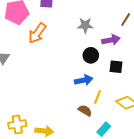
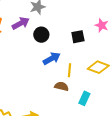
purple arrow: (111, 40) -> (21, 23), moved
black circle: (91, 55) -> (41, 35), moved

